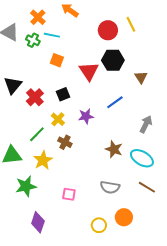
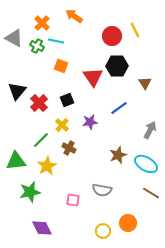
brown star: (114, 149) -> (118, 155), turned 30
gray semicircle: (110, 187) -> (102, 190), moved
purple diamond: (38, 222) -> (42, 228), turned -45

